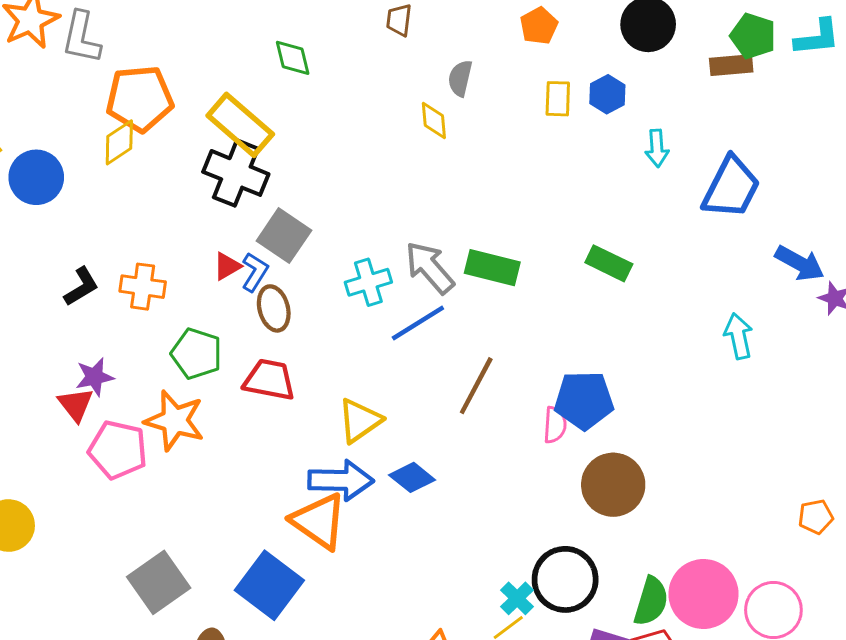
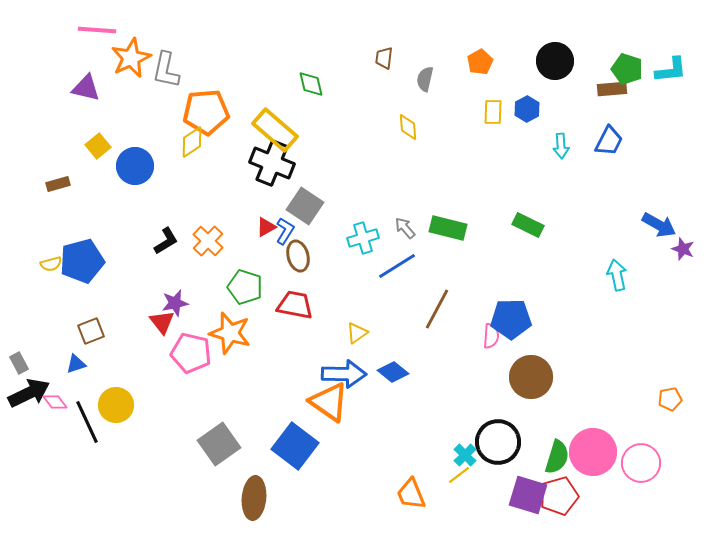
gray semicircle: (460, 78) -> (425, 79), moved
blue trapezoid: (731, 188) -> (609, 141), moved, size x0.7
gray arrow: (430, 268) -> (405, 228), size x0.6
orange cross: (143, 287) -> (208, 241), turned 36
yellow triangle: (360, 421) -> (357, 333), size x0.7

